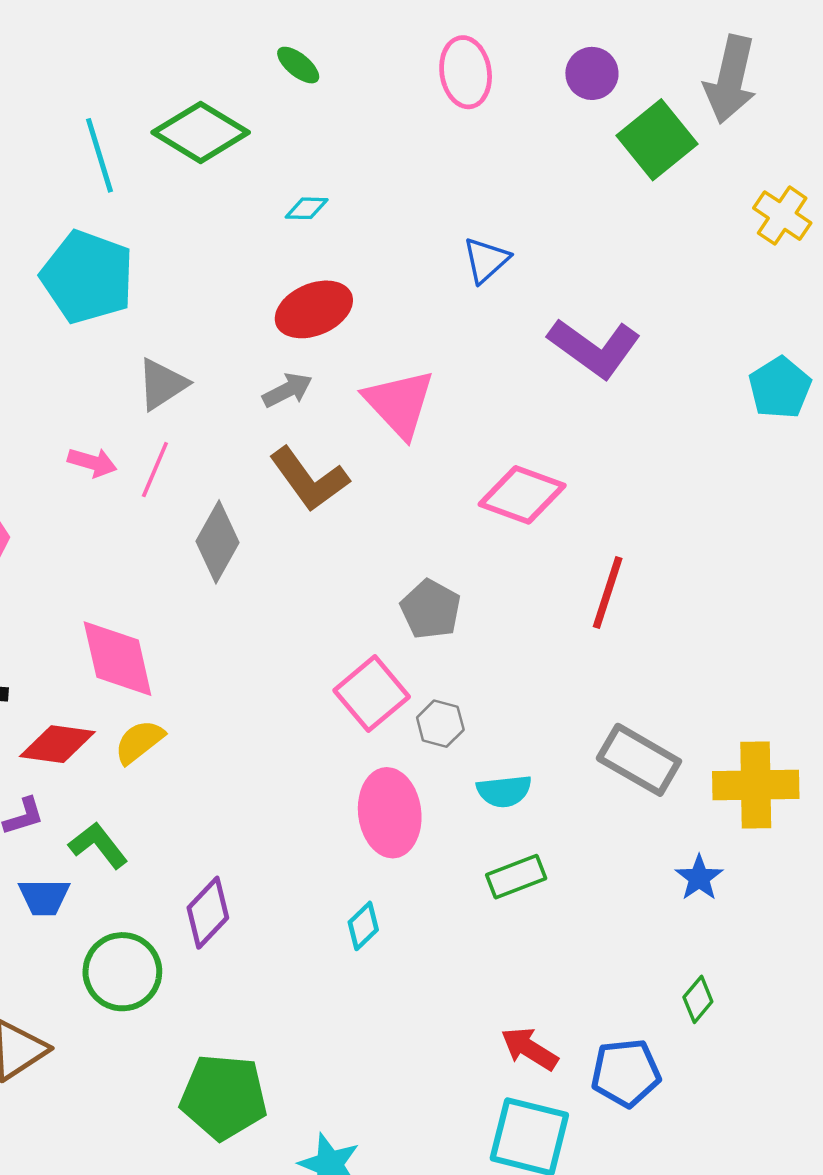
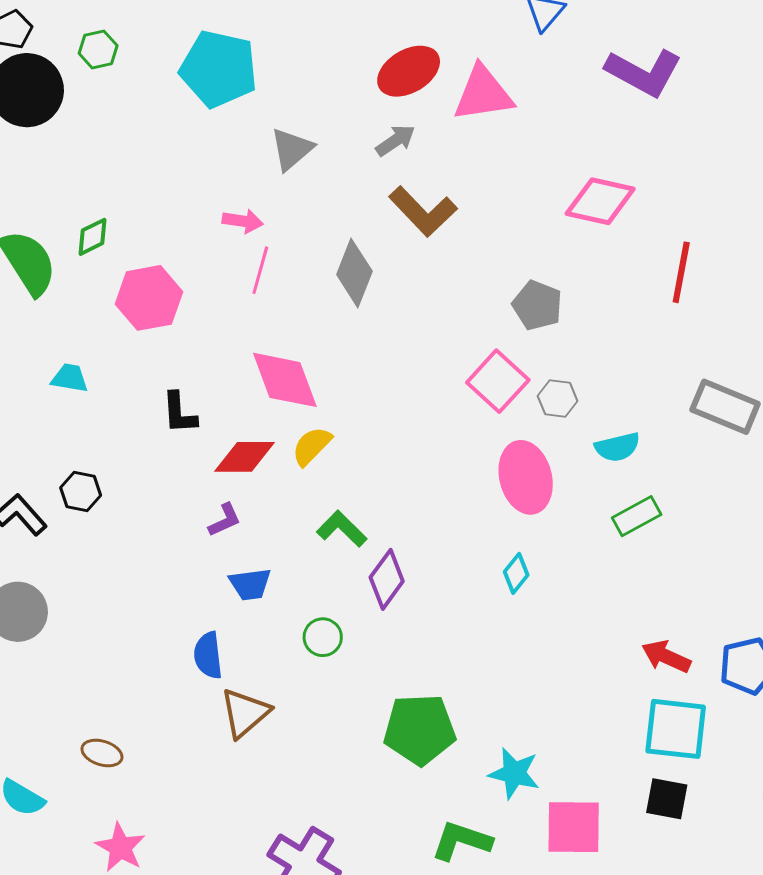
pink triangle: (399, 403) -> (483, 94), moved, turned -48
pink line: (155, 470) -> (260, 270), moved
green L-shape: (98, 845) -> (342, 529), moved
green circle: (122, 972) -> (323, 637), size x0.6

